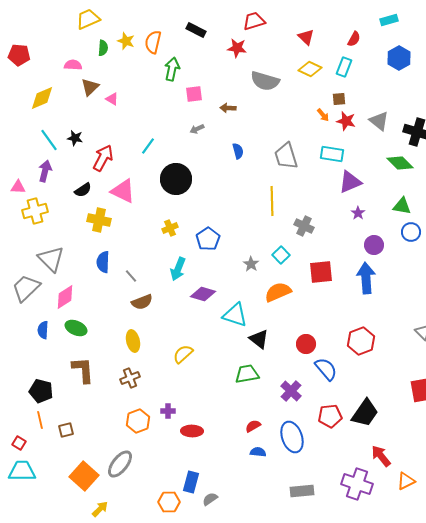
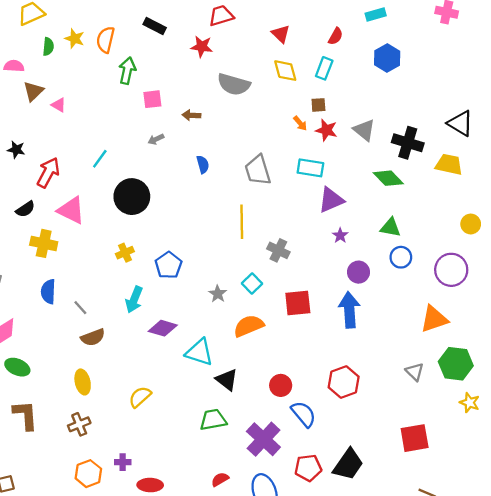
yellow diamond: (310, 69) -> (285, 71), turned 50
purple cross: (291, 391) -> (263, 439), size x1.4

